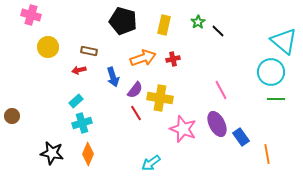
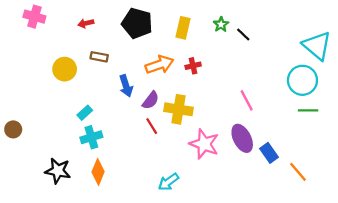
yellow circle: (48, 47) -> (65, 69), moved
red arrow: (79, 70) -> (86, 23), moved
orange line: (267, 154) -> (298, 172), turned -30

